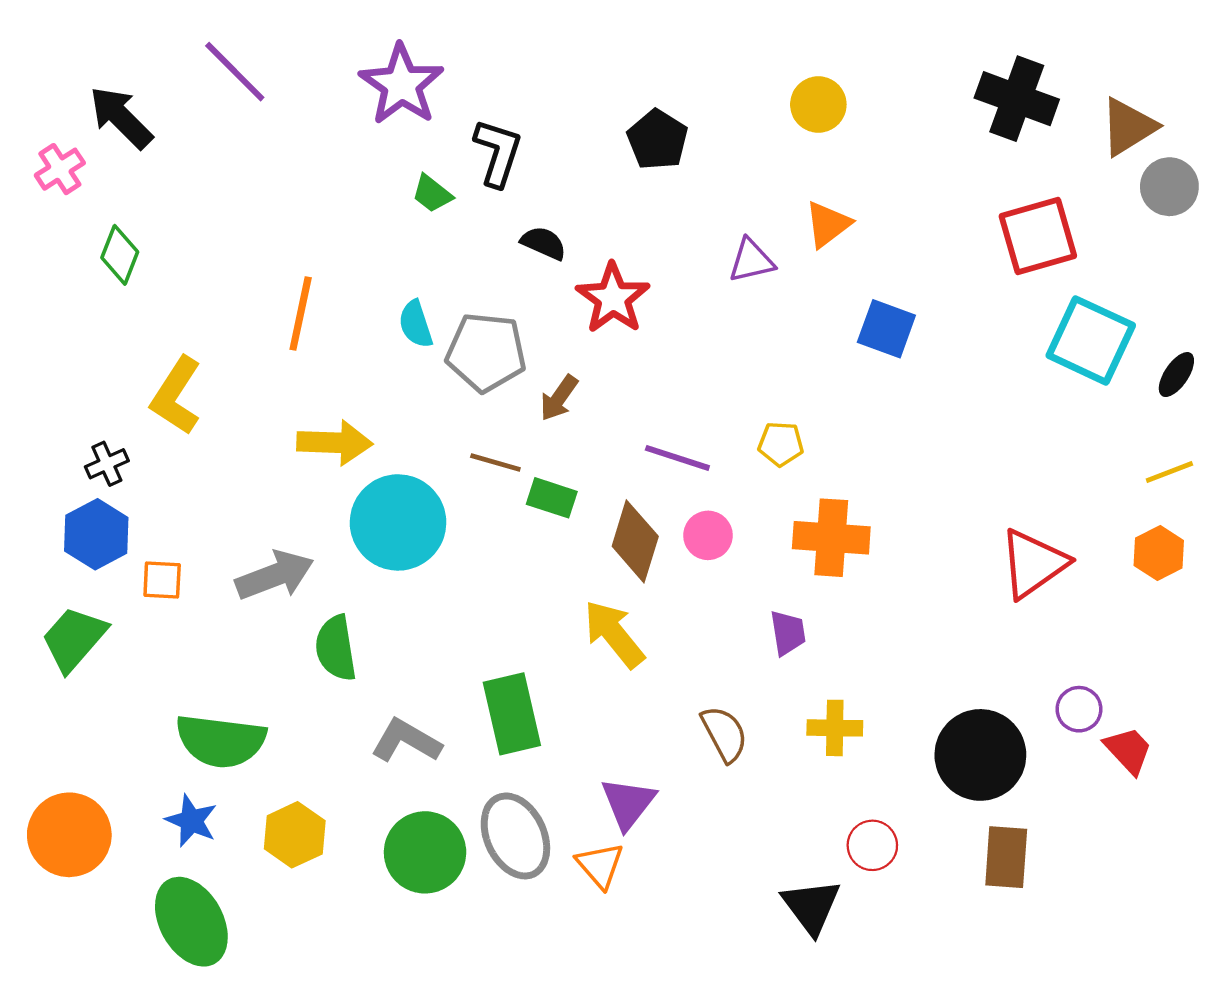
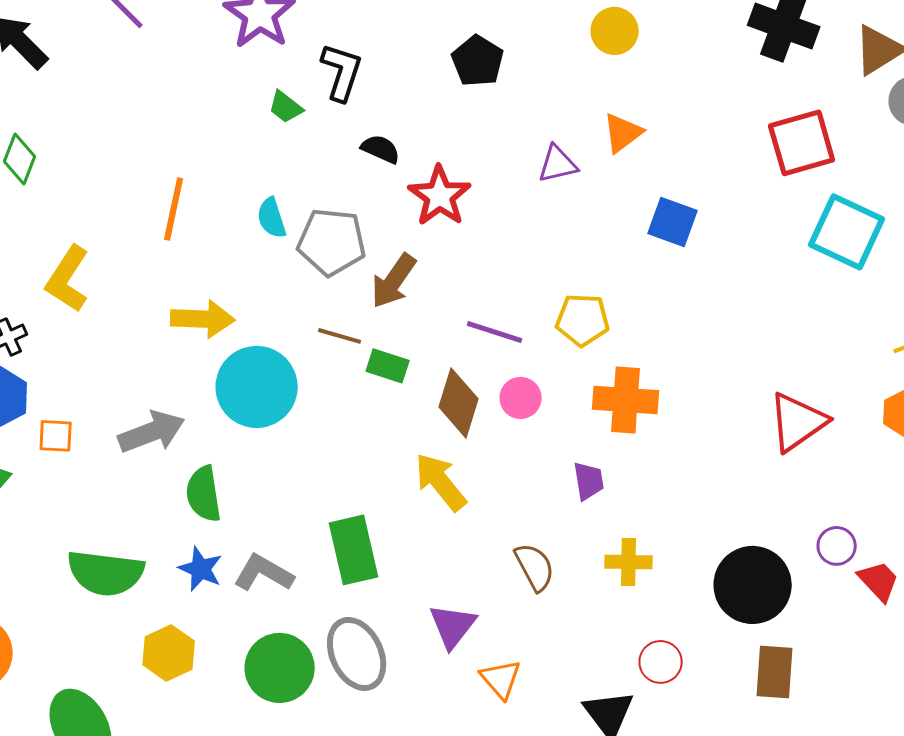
brown arrow: (559, 398) -> (394, 281), size x1.4
yellow pentagon: (781, 444) -> (583, 320), size x1.4
blue star: (191, 821) -> (201, 569), moved
orange triangle: (600, 865) -> (501, 679), moved

